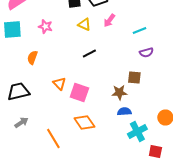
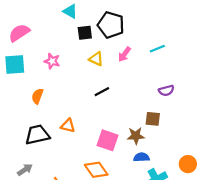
cyan line: (139, 30) -> (157, 49), moved
orange triangle: (59, 84) -> (68, 126), turned -32
black trapezoid: (18, 92) -> (37, 135), moved
pink square: (79, 92) -> (107, 140), moved

